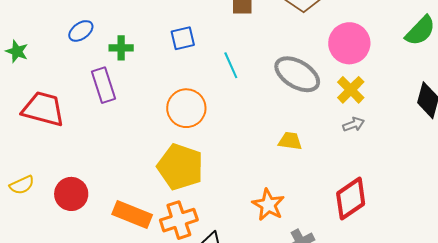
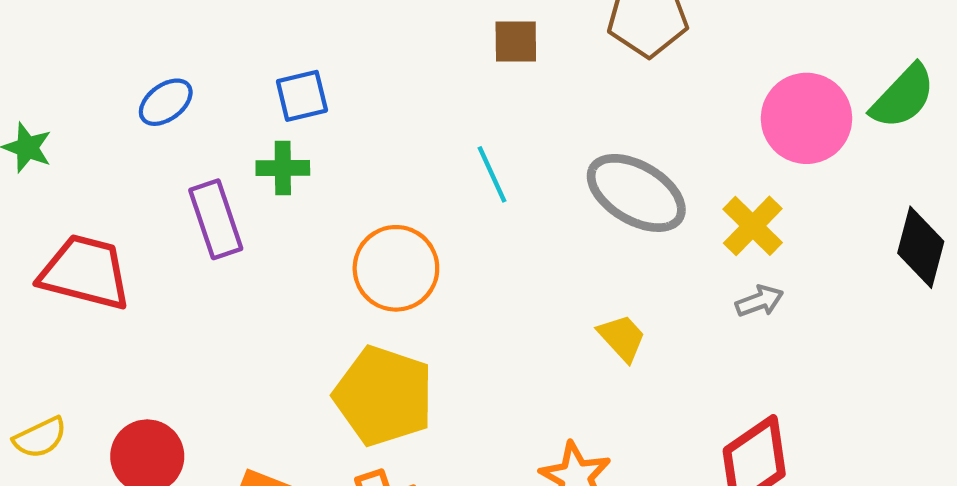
blue square: (183, 38) -> (302, 96), moved
pink circle: (349, 43) -> (806, 118), moved
green cross: (121, 48) -> (283, 168), moved
yellow trapezoid: (290, 141) -> (622, 338), turned 40

